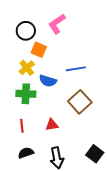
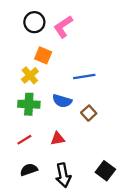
black circle: (26, 31) -> (34, 22), moved
blue semicircle: (48, 81) -> (62, 101), moved
brown square: (80, 102) -> (89, 113), size x0.6
red line: (22, 126) -> (24, 140), turned 64

